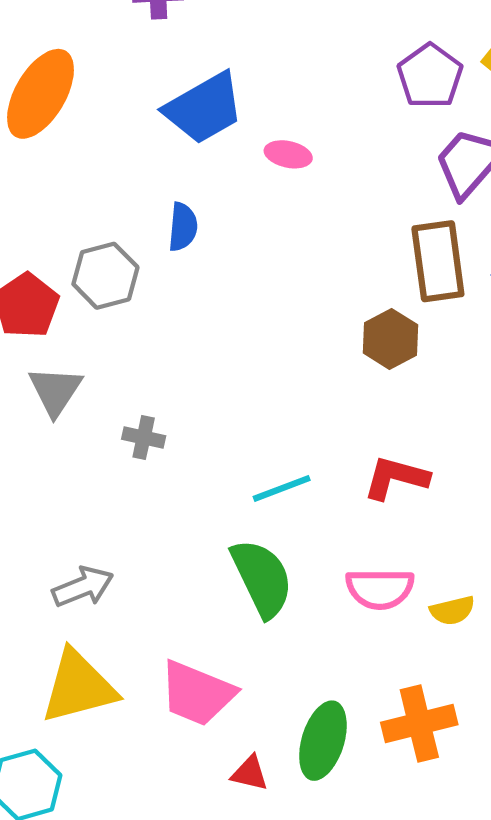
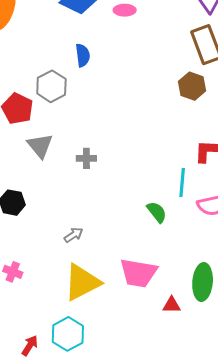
cyan line: (282, 488) -> (182, 182), moved, turned -52
green semicircle: (262, 578) -> (157, 212), size x0.6
gray arrow: (83, 587) -> (74, 235), size x0.7

